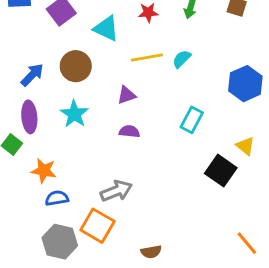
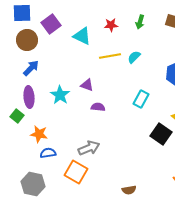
brown circle: (76, 66) -> (27, 40), moved
purple triangle: (126, 95) -> (87, 85), moved, turned 40
gray hexagon: (60, 242) -> (33, 184), moved
brown semicircle: (151, 252) -> (129, 190), moved

